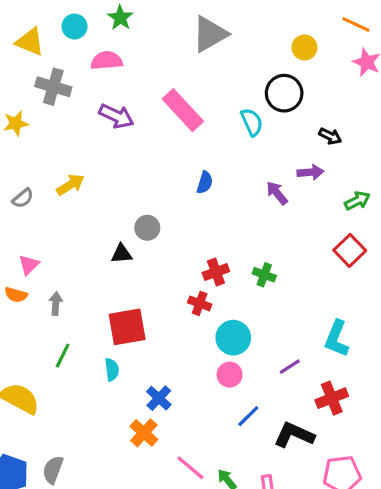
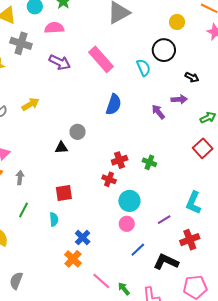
blue semicircle: (205, 182) -> (114, 104), size x1.5
red square: (127, 327) -> (64, 193), size x0.7

